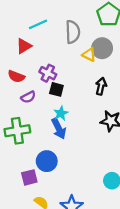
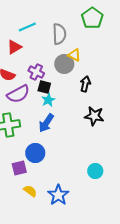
gray circle: (102, 48) -> (64, 64), moved
purple semicircle: (28, 97) -> (18, 94), size x1.6
cyan star: (61, 113) -> (48, 100), moved
blue arrow: (59, 129) -> (46, 123), turned 60

